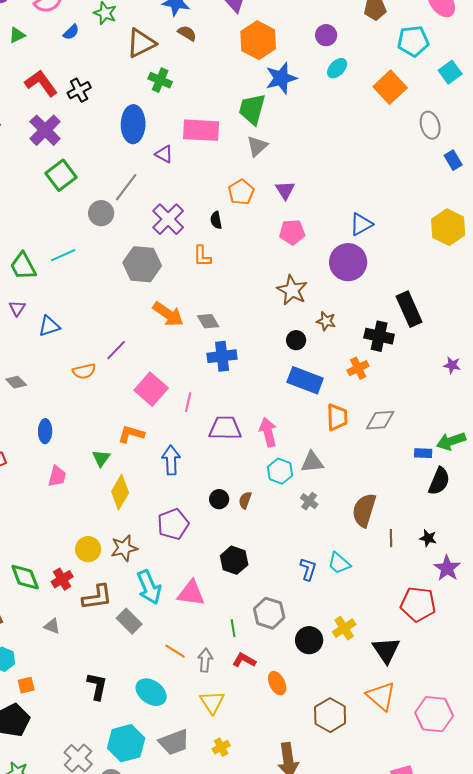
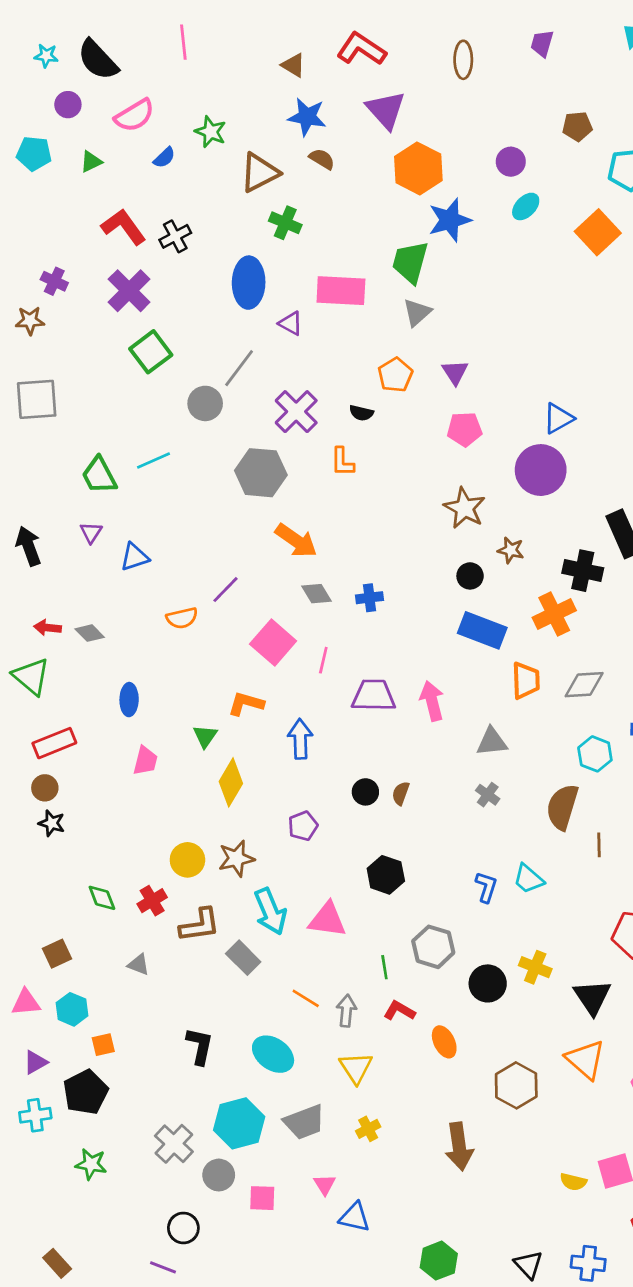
black semicircle: (216, 220) -> (361, 413), turned -66
gray diamond: (208, 321) -> (317, 594), moved
blue cross: (222, 356) -> (369, 598), size x0.7
orange cross: (358, 368) -> (554, 614), size x1.4
cyan hexagon: (280, 471) -> (595, 754), moved
purple pentagon: (173, 524) -> (303, 826), size x0.7
green diamond: (25, 577) -> (102, 898), size x0.7
yellow cross: (344, 628) -> (535, 967), turned -35

